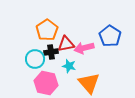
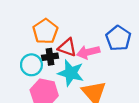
red triangle: (66, 44) -> (67, 47), turned 30
cyan star: (69, 66) -> (71, 73), size x1.6

